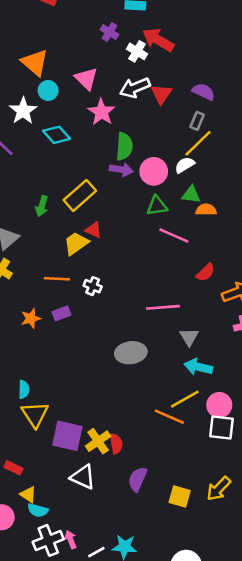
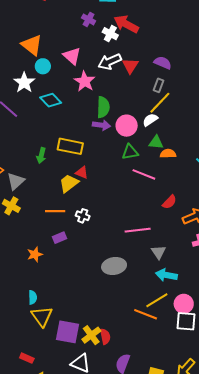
yellow rectangle: (80, 195) -> (70, 146), turned 55
orange star: (31, 318) -> (35, 254), moved

